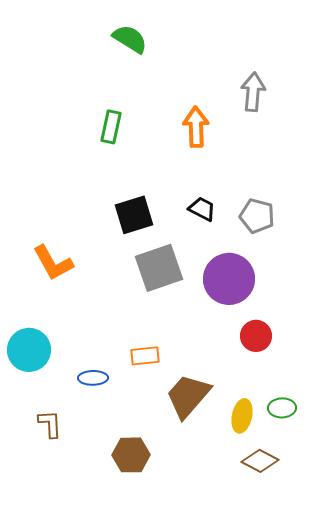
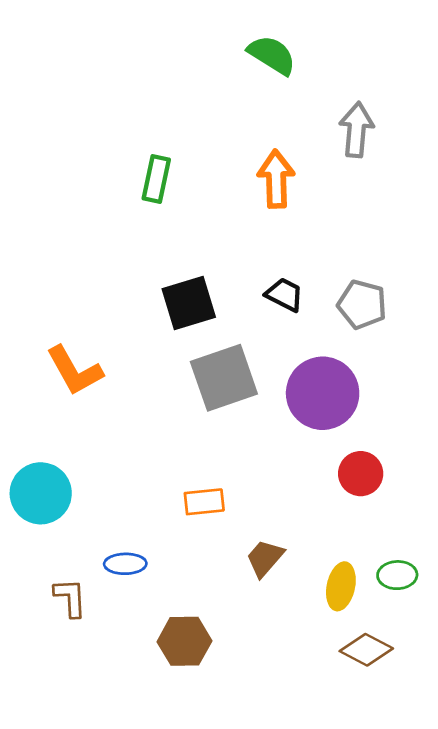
green semicircle: (130, 39) -> (272, 55), moved
blue ellipse: (93, 378) -> (125, 564), moved
brown trapezoid: (188, 396) -> (265, 558), size x0.6

